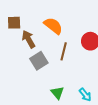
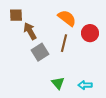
orange semicircle: (53, 26) -> (67, 18), moved
cyan arrow: (85, 95) -> (85, 85), turned 128

